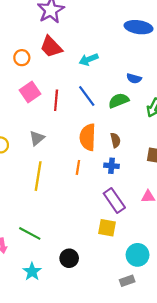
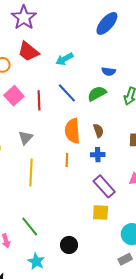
blue ellipse: (139, 27) -> (107, 23), turned -50
green line: (30, 233) -> (30, 227), turned 30

